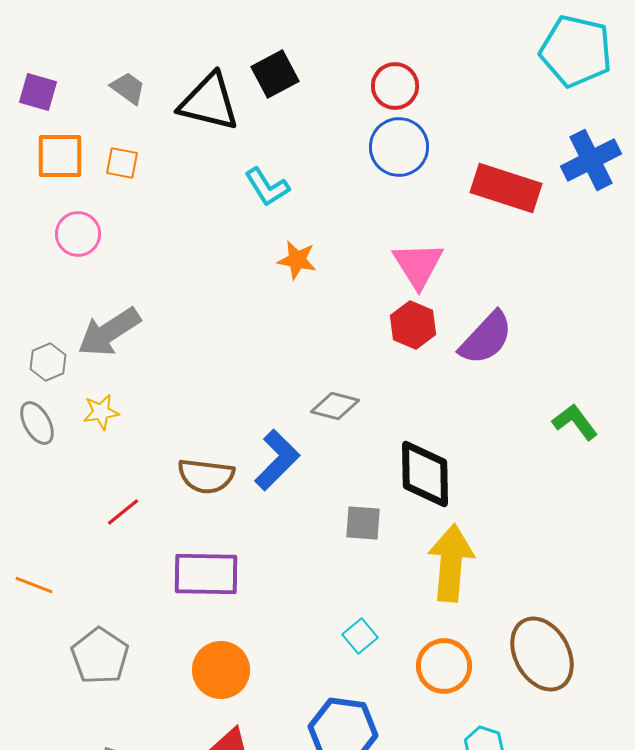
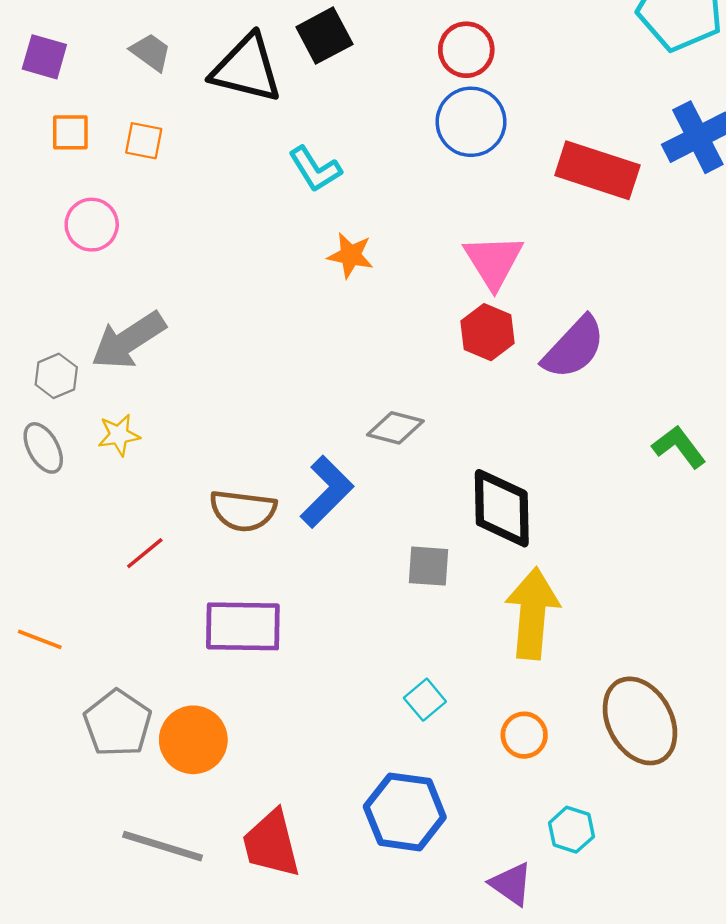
orange square: (60, 156) -> (70, 132), size x0.7
orange circle: (444, 666) -> (524, 735), size x0.7
orange circle: (221, 670) -> (193, 740), moved

